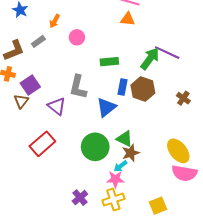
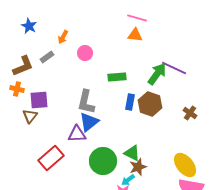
purple square: (30, 85) -> (39, 100), turned 30
purple triangle: (57, 106) -> (77, 134), moved, turned -42
blue triangle: (106, 107) -> (89, 122), moved

